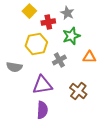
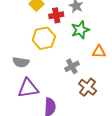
gray cross: (59, 60) -> (72, 66), moved
purple triangle: (42, 85) -> (28, 88), moved

